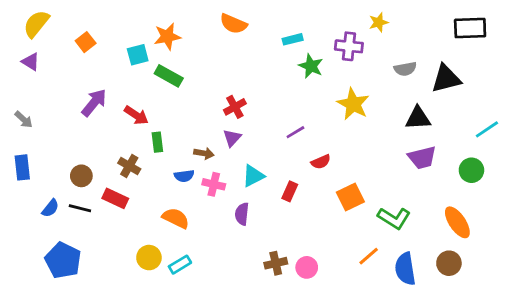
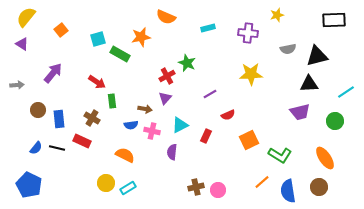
yellow star: (379, 22) -> (277, 15), moved
orange star: (167, 36) -> (141, 37), moved
green star: (311, 66) -> (187, 63), moved
purple arrow: (94, 103) -> (53, 73), moved
yellow star: (353, 104) -> (251, 74), turned -30
black triangle: (418, 118) -> (309, 84), moved
gray arrow: (24, 120) -> (17, 85), turned -48
blue rectangle: (22, 167) -> (59, 119), moved
brown circle: (81, 176) -> (38, 110), moved
blue pentagon: (63, 260) -> (29, 185), moved

